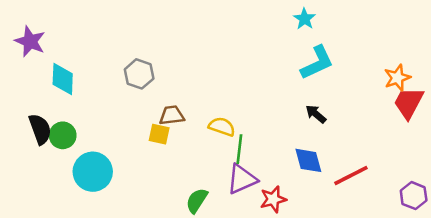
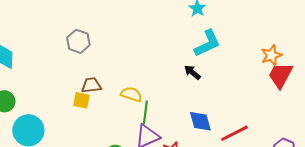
gray hexagon: (139, 74) -> (78, 41), moved
black arrow: (316, 114) -> (192, 72), moved

